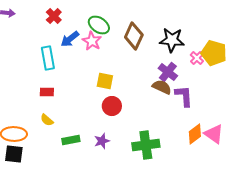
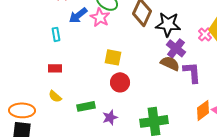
black star: (172, 40) -> (168, 24), moved
cyan rectangle: (48, 58) -> (56, 34), size x0.6
green rectangle: (71, 140) -> (86, 106), moved

